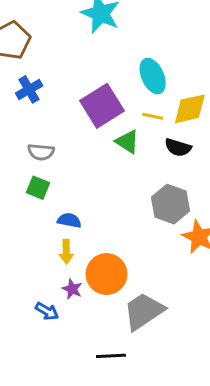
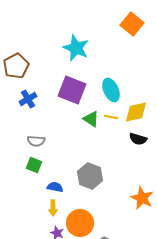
purple square: (102, 106) -> (72, 90), moved, turned -36
green triangle: (127, 142) -> (91, 119), moved
black semicircle: (178, 148) -> (138, 139), moved
gray hexagon: (171, 204) -> (90, 176), moved

